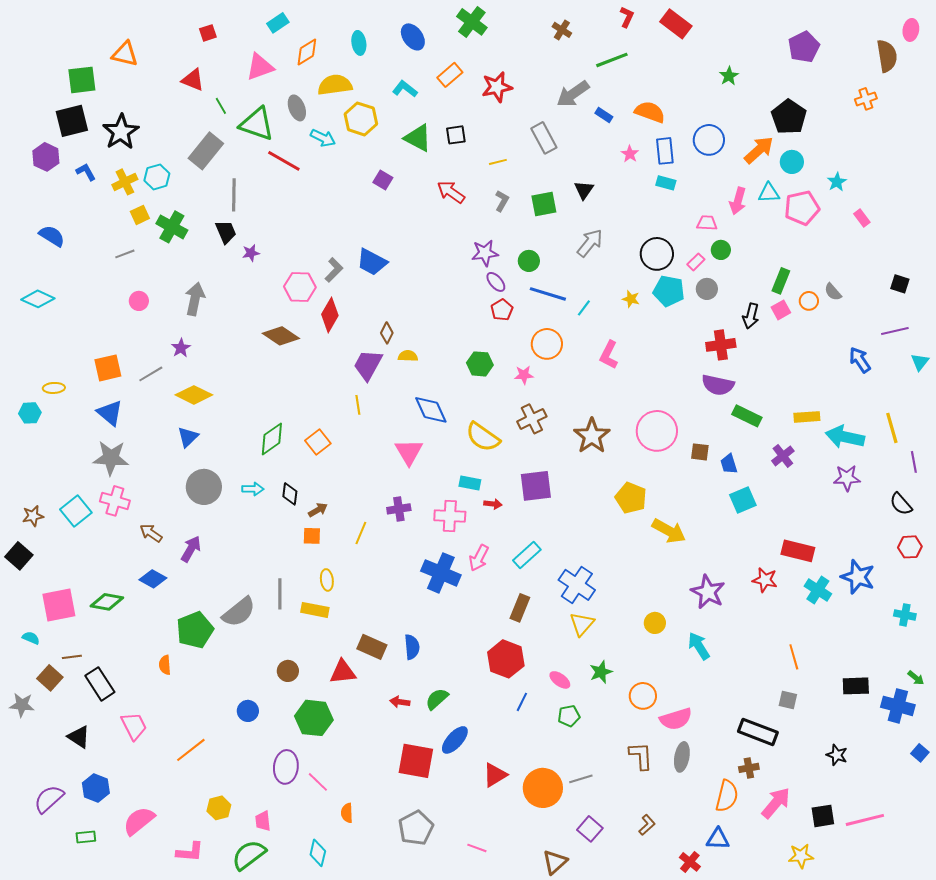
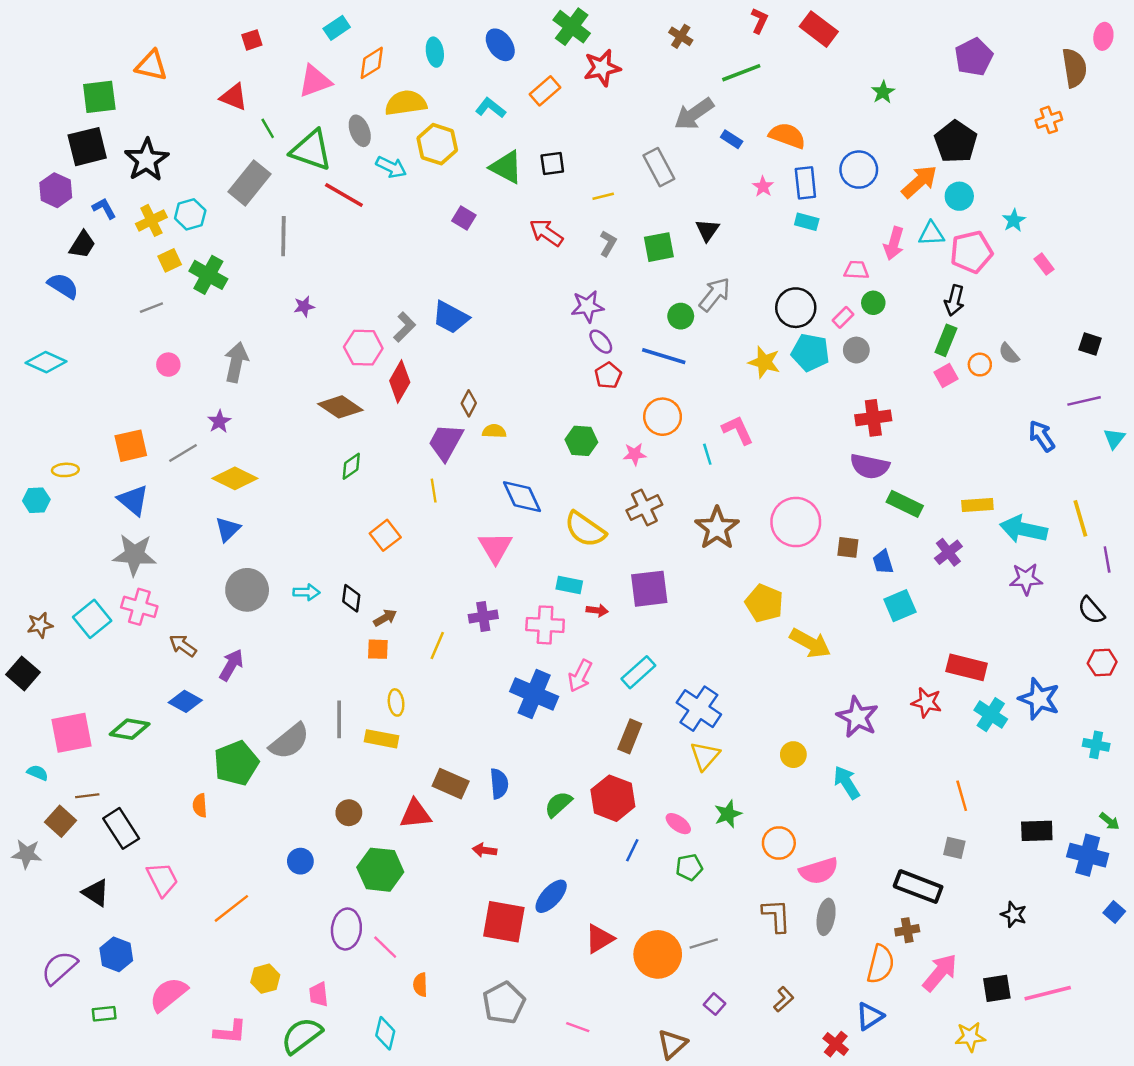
red star: (497, 87) -> (602, 68), moved
black trapezoid: (226, 232) -> (82, 245), moved, turned 55
green circle: (529, 261) -> (681, 316), moved
yellow star: (631, 299) -> (764, 362), size x1.5
cyan line: (584, 308) -> (707, 454), moved, turned -54
black arrow: (751, 316) -> (954, 300), moved
pink L-shape: (609, 355) -> (738, 430), turned 128
green diamond: (272, 439) -> (351, 466), moved, size x0.7
green semicircle: (437, 699) -> (558, 804), moved
purple square: (590, 829) -> (715, 1004), size x0.7
blue triangle: (718, 839) -> (870, 1016), turned -35

